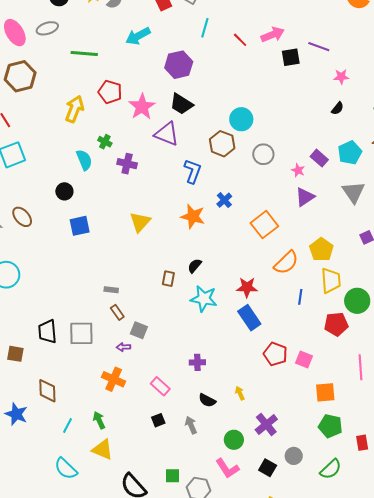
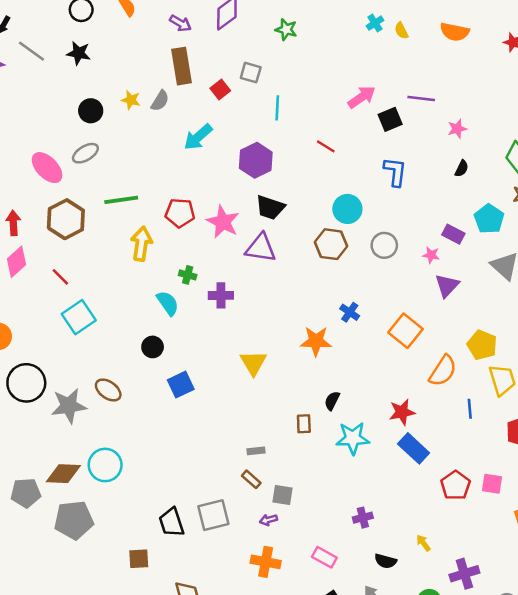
red line: (240, 40) -> (326, 146), moved
green line: (84, 54) -> (121, 200), moved
blue L-shape: (193, 171) -> (395, 172), moved
gray rectangle: (111, 290) -> (256, 451), moved
red pentagon: (275, 354) -> (455, 485), turned 30
purple cross: (266, 424) -> (464, 574), turned 35

